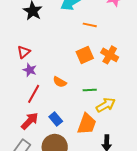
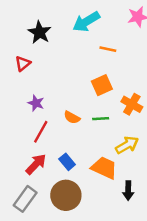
red triangle: (24, 52) -> (23, 64), moved
orange cross: (110, 55) -> (132, 104), moved
green line: (90, 90) -> (101, 119), moved
orange trapezoid: (87, 124) -> (104, 168), turned -85

